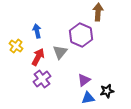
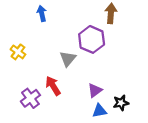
blue arrow: (37, 31) -> (42, 13), moved
red arrow: (38, 57) -> (53, 86), moved, turned -60
purple cross: (42, 79) -> (30, 98), moved

